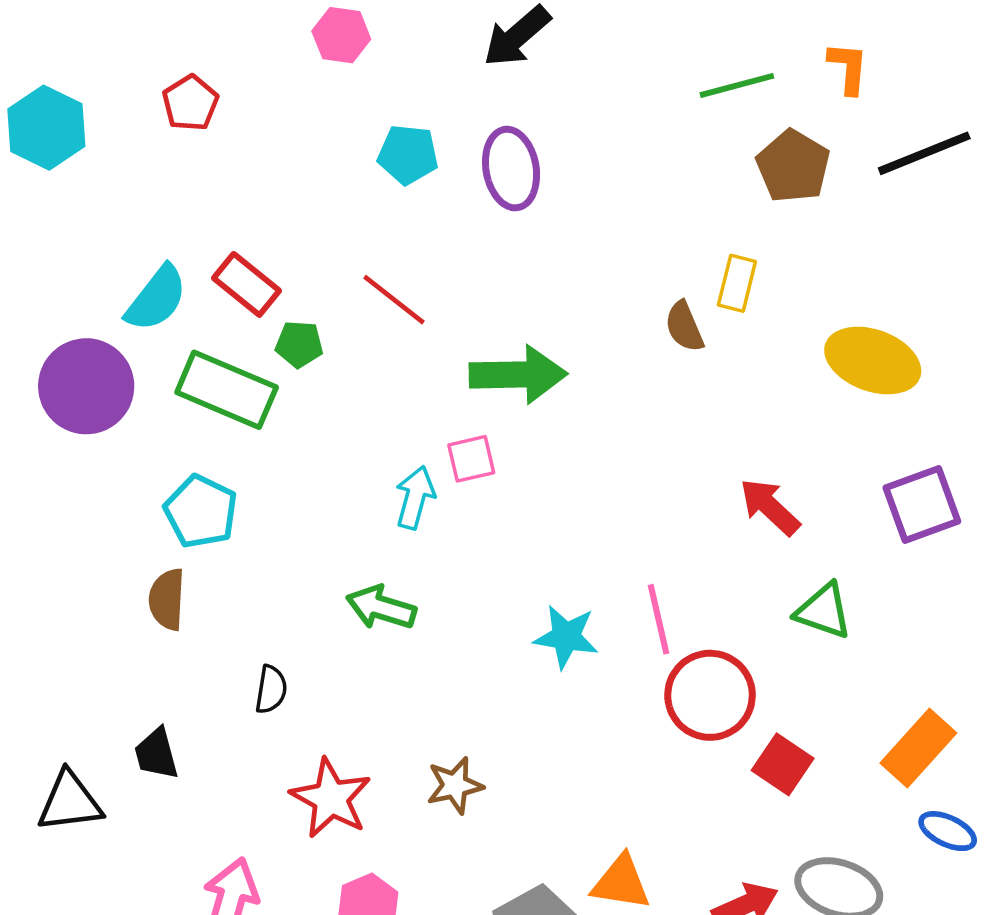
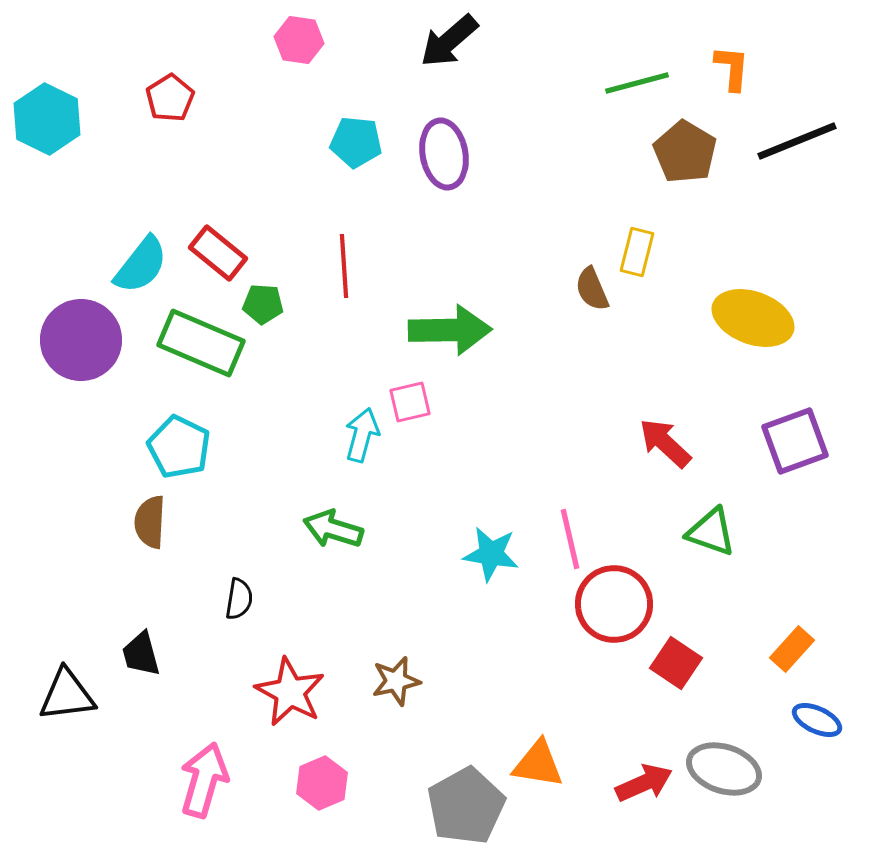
red line: (394, 300) -> (344, 266), turned 48
orange rectangle: (918, 748) -> (792, 649), size x0.7

